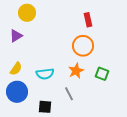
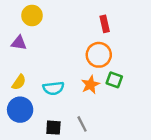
purple triangle: (16, 36) -> (19, 43), turned 40
green square: (102, 74) -> (114, 80), moved
gray line: (69, 94) -> (82, 124), moved

